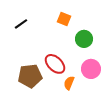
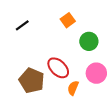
orange square: (64, 19) -> (68, 20), turned 32
brown pentagon: (30, 76) -> (32, 81), turned 30

